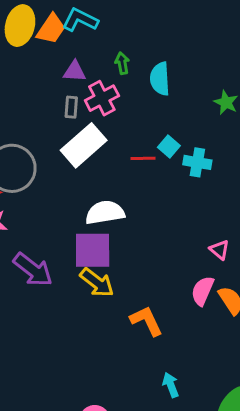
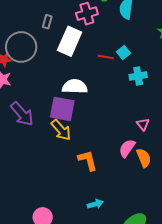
gray rectangle: (71, 107) -> (47, 22), moved
white rectangle: (84, 145) -> (70, 41), turned -36
cyan cross: (197, 162) -> (138, 76), moved, turned -30
cyan arrow: (171, 385) -> (95, 204), turned 84

